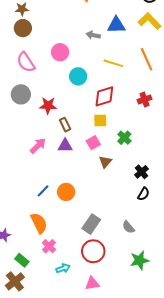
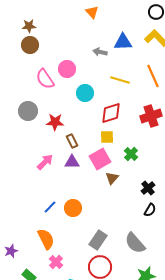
pink semicircle: (26, 62) -> (45, 79), moved
red cross: (145, 99) -> (151, 116), size x1.5
pink square: (93, 143) -> (100, 159), size x1.5
gray semicircle: (128, 227) -> (135, 243), size x1.6

